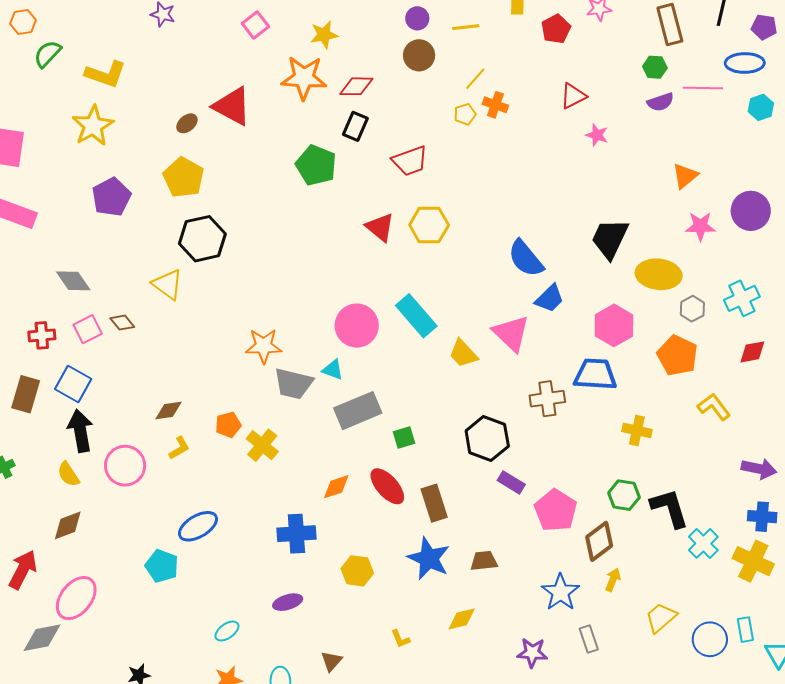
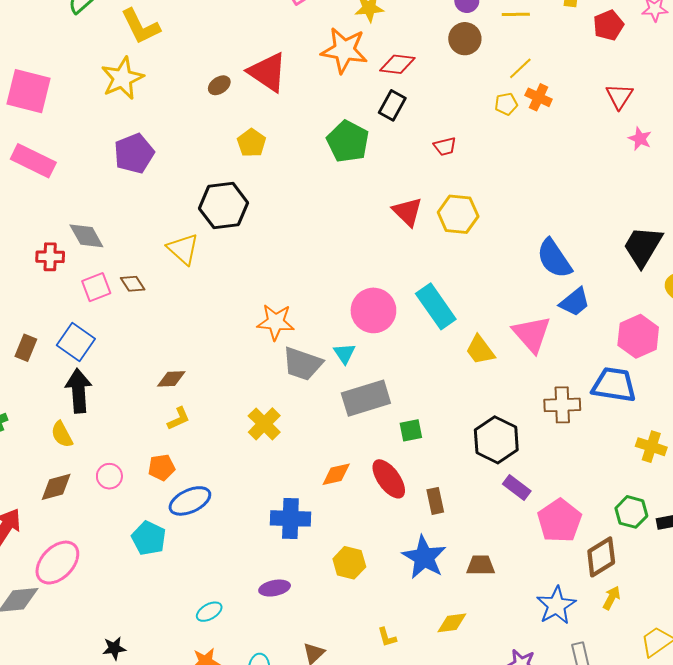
yellow L-shape: (106, 74) -> (140, 26), turned 39
red triangle: (573, 96) -> (619, 96), turned -36
red trapezoid: (410, 161) -> (445, 146), size x0.6
yellow pentagon: (184, 178) -> (252, 143), moved, size x0.7
red cross: (42, 335) -> (50, 257), moved
cyan triangle: (333, 370) -> (344, 353), turned 30
brown rectangle: (26, 394) -> (26, 348), size x0.7
orange pentagon: (228, 425) -> (162, 467), moved
pink circle: (125, 466) -> (109, 476), moved, size x0.6
brown rectangle: (434, 503) -> (435, 501), size x0.7

